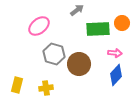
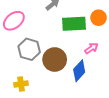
pink arrow: (115, 53) -> (91, 48), turned -40
blue diamond: (116, 75) -> (79, 71), moved

